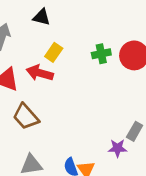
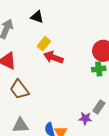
green cross: (101, 54) -> (99, 69), moved
red arrow: (40, 73) -> (53, 57), moved

